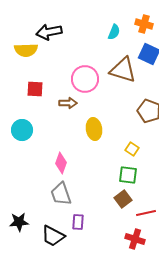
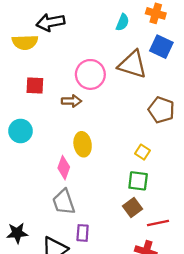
yellow ellipse: (94, 129) -> (83, 144), moved

